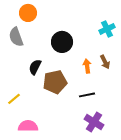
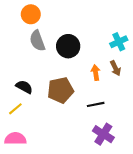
cyan cross: (107, 29) -> (119, 42), moved
gray semicircle: (16, 37) -> (37, 41), moved
black semicircle: (35, 67) -> (24, 87), moved, turned 91
pink semicircle: (28, 126) -> (15, 139), moved

